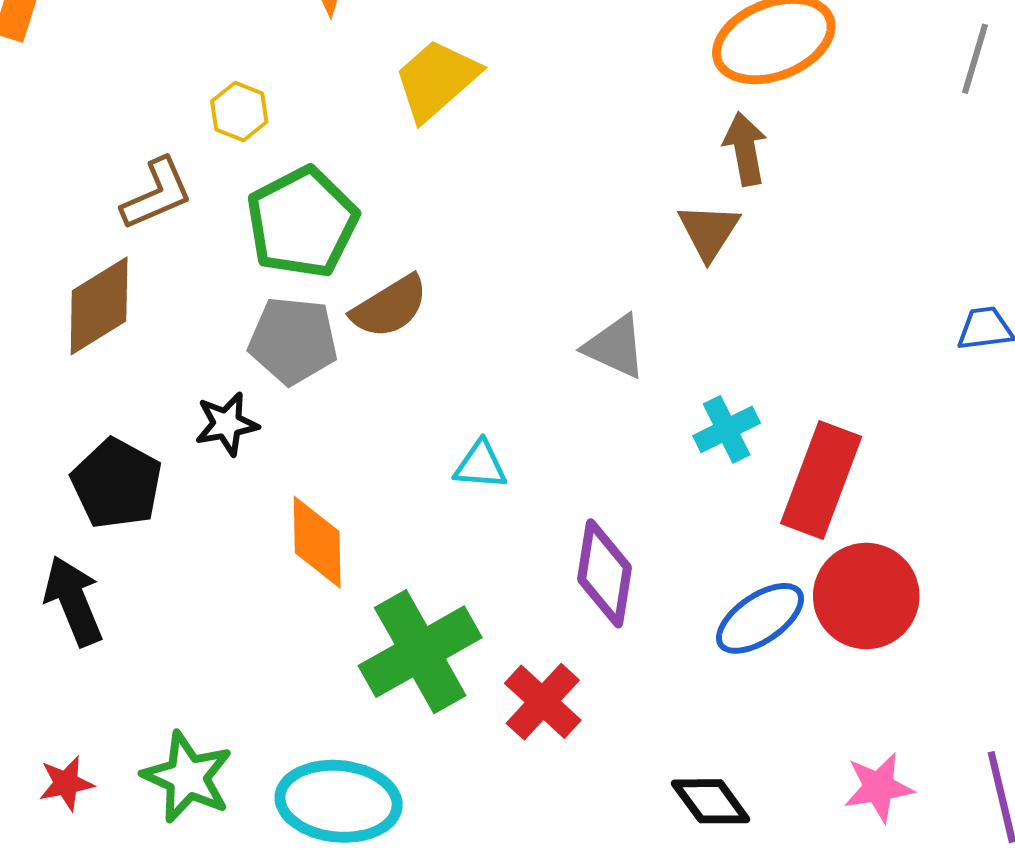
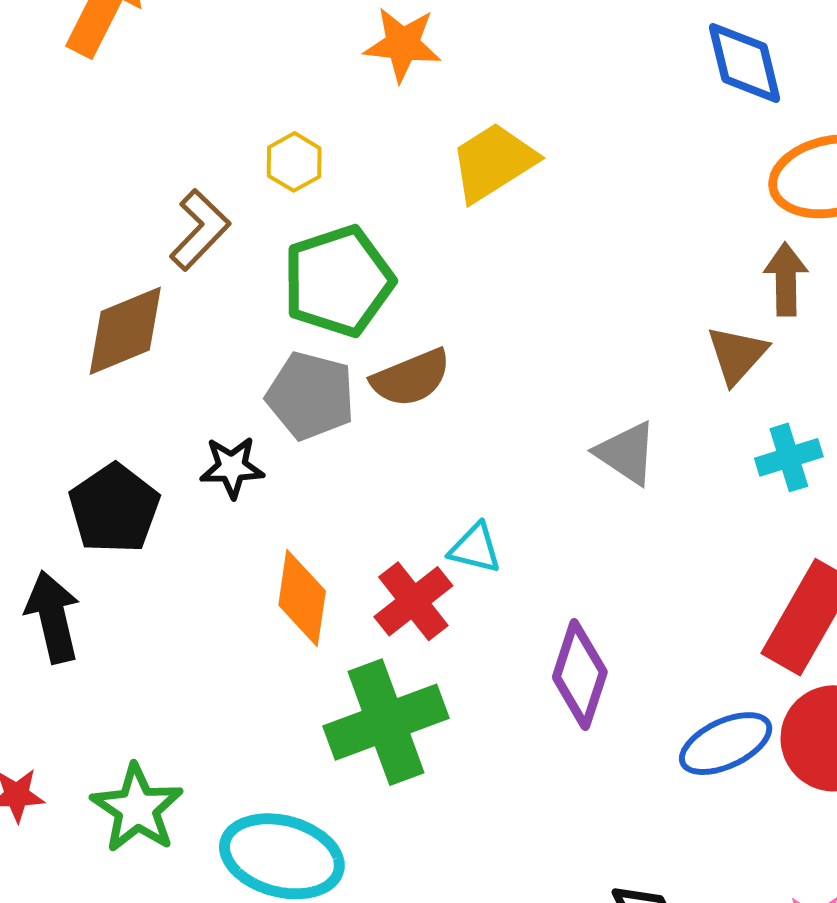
brown L-shape: (157, 194) -> (200, 230), turned -32
cyan cross: (727, 429) -> (789, 457), moved
red cross: (543, 702) -> (413, 601), moved

